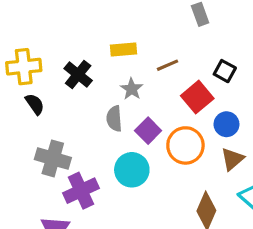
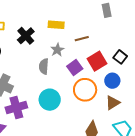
black square: (225, 71) -> (120, 57), moved
purple square: (148, 131) -> (75, 67), moved

